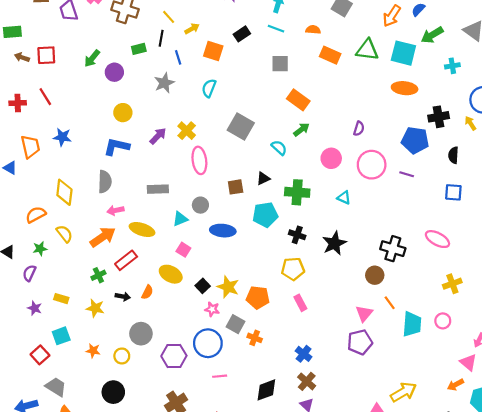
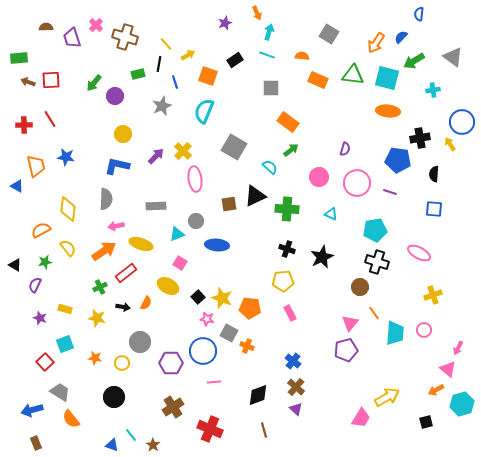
cyan semicircle: (209, 88) -> (204, 111), size x1.4
black triangle: (263, 178) -> (255, 196), size x1.6
cyan pentagon: (265, 215) -> (375, 230), moved

